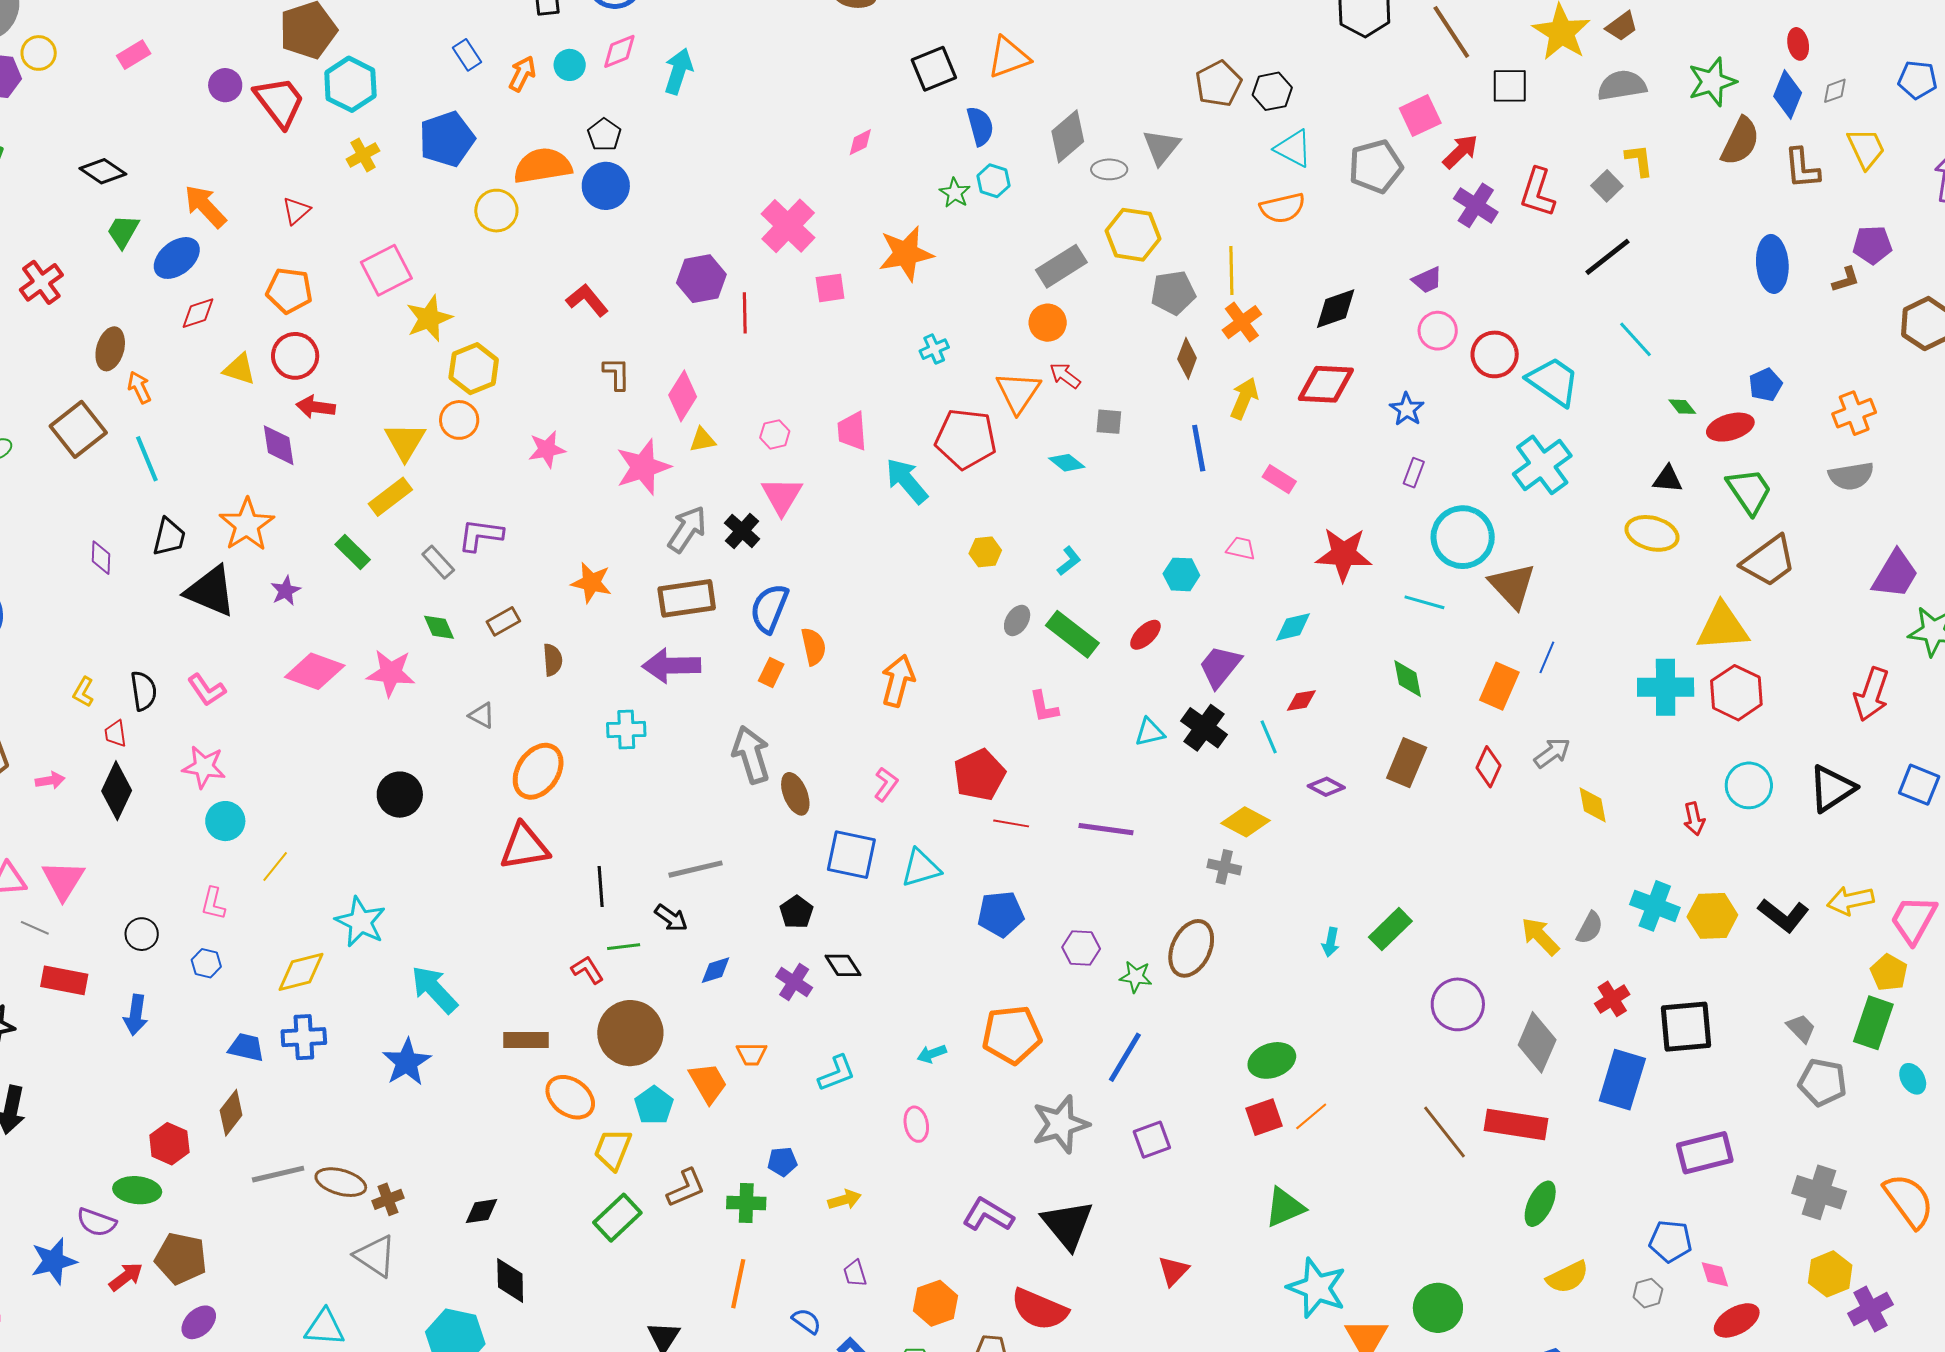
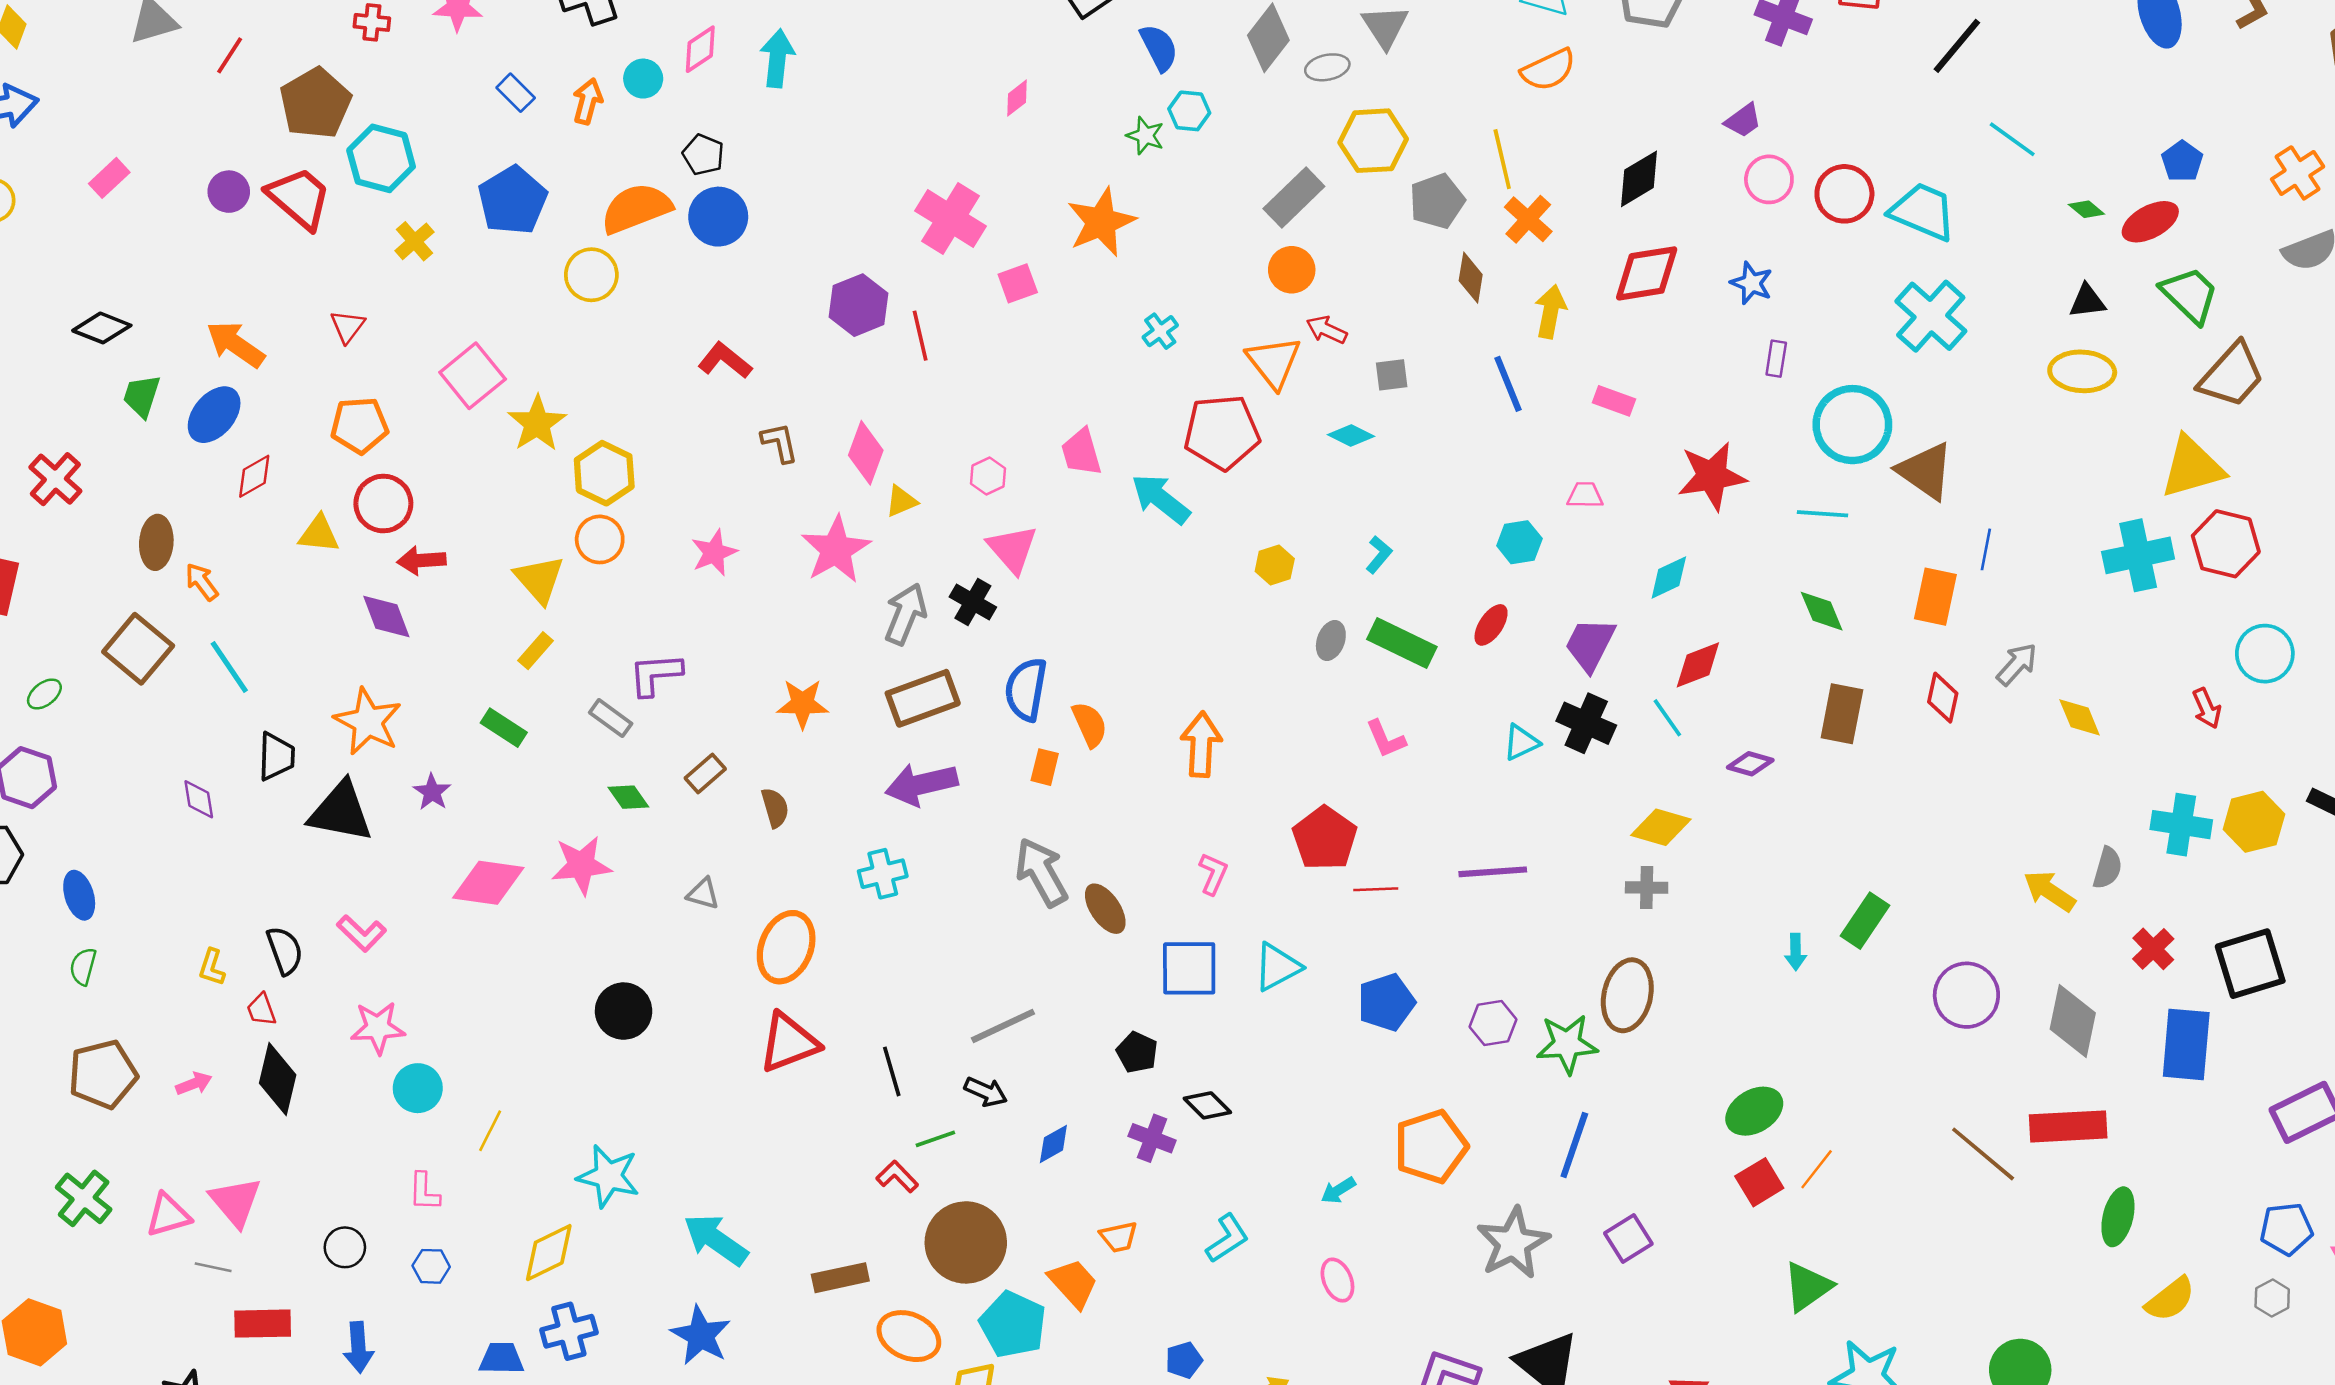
yellow rectangle: (390, 497) -> (536, 651), size x0.7
red diamond: (1301, 700) -> (1698, 665), size x1.4
green star: (1136, 977) -> (1567, 1044), size x1.5
cyan pentagon: (654, 1105) -> (1013, 1324), size x1.4

